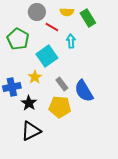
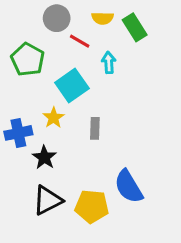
gray rectangle: (62, 84) -> (95, 128), turned 40
blue semicircle: (84, 91) -> (129, 187), moved
yellow pentagon: (60, 107) -> (92, 206), moved

